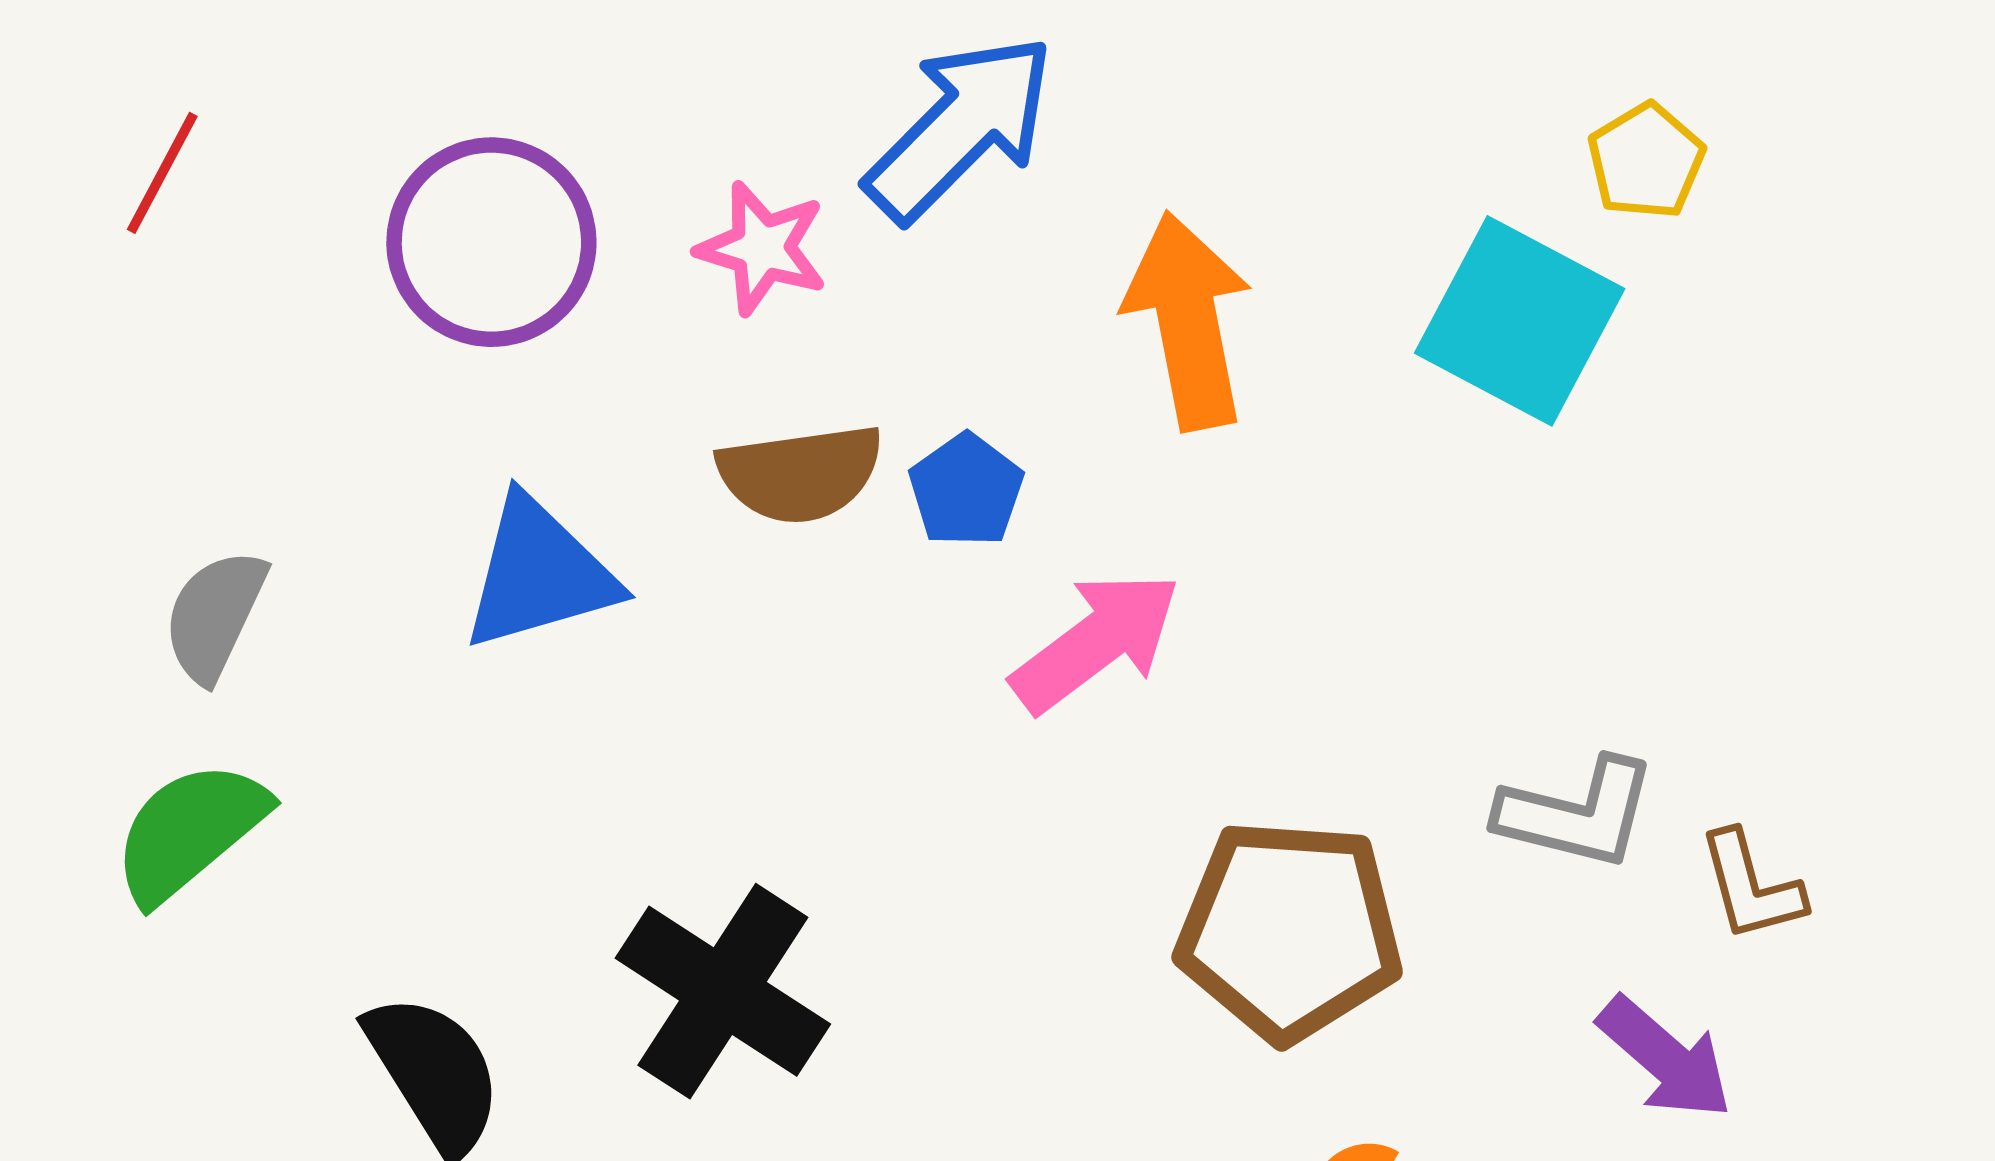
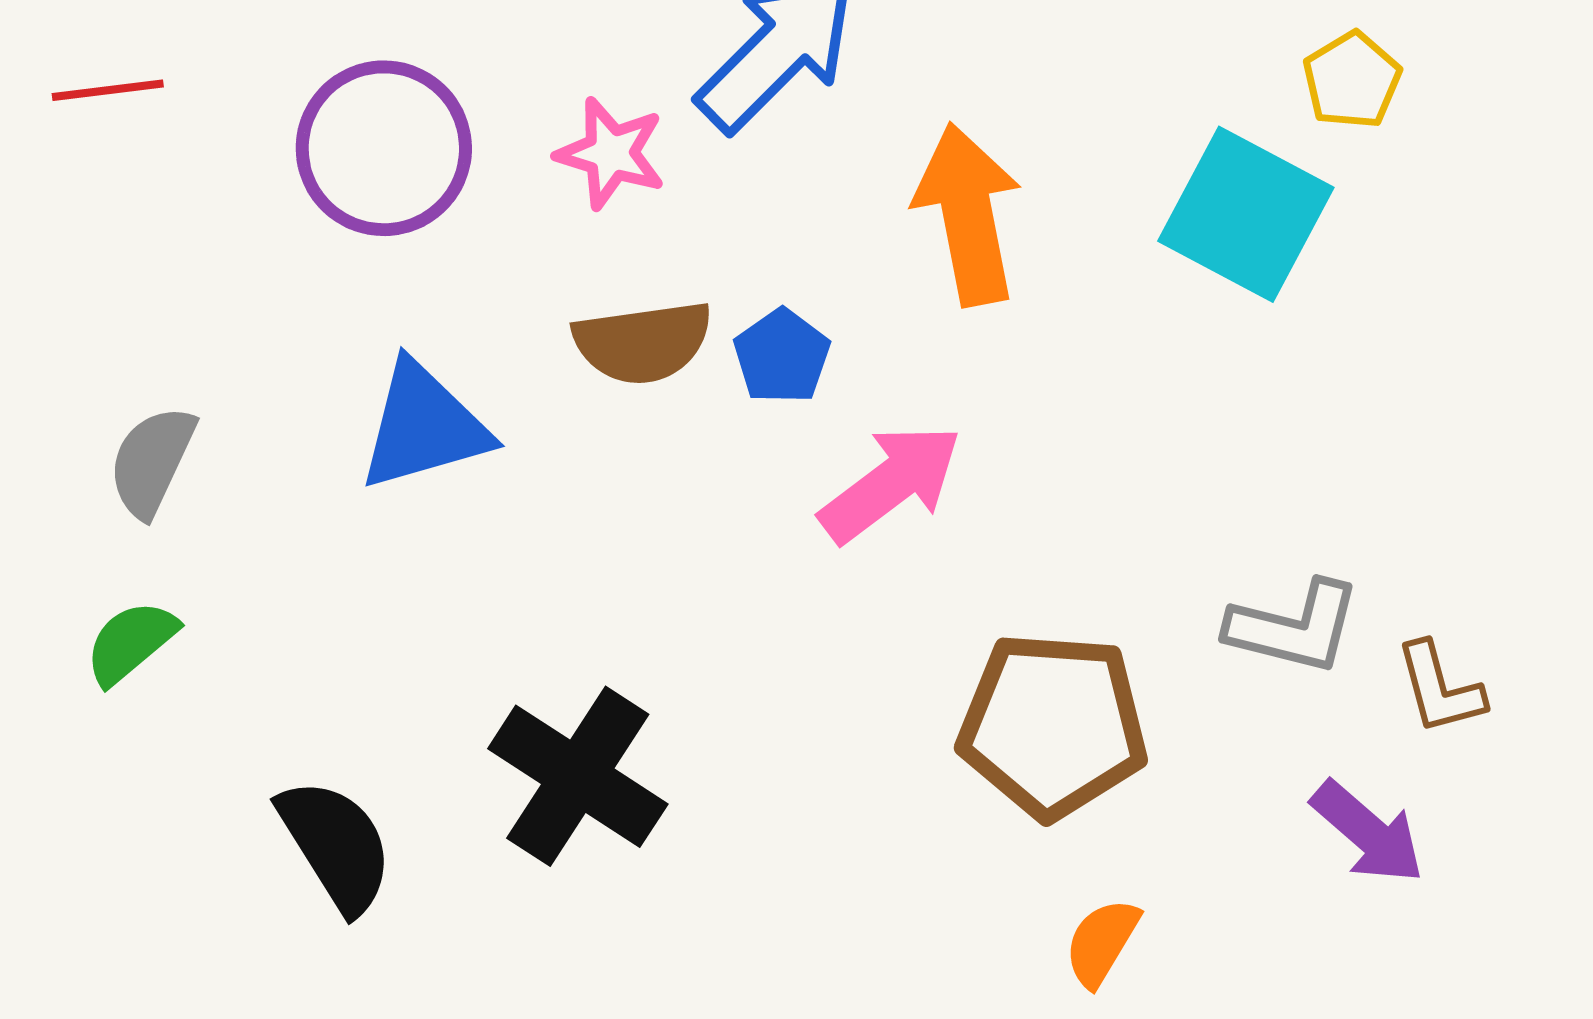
red line: (162, 173) -> (108, 90), turned 55
green semicircle: (190, 831) -> (131, 642), size x0.7

